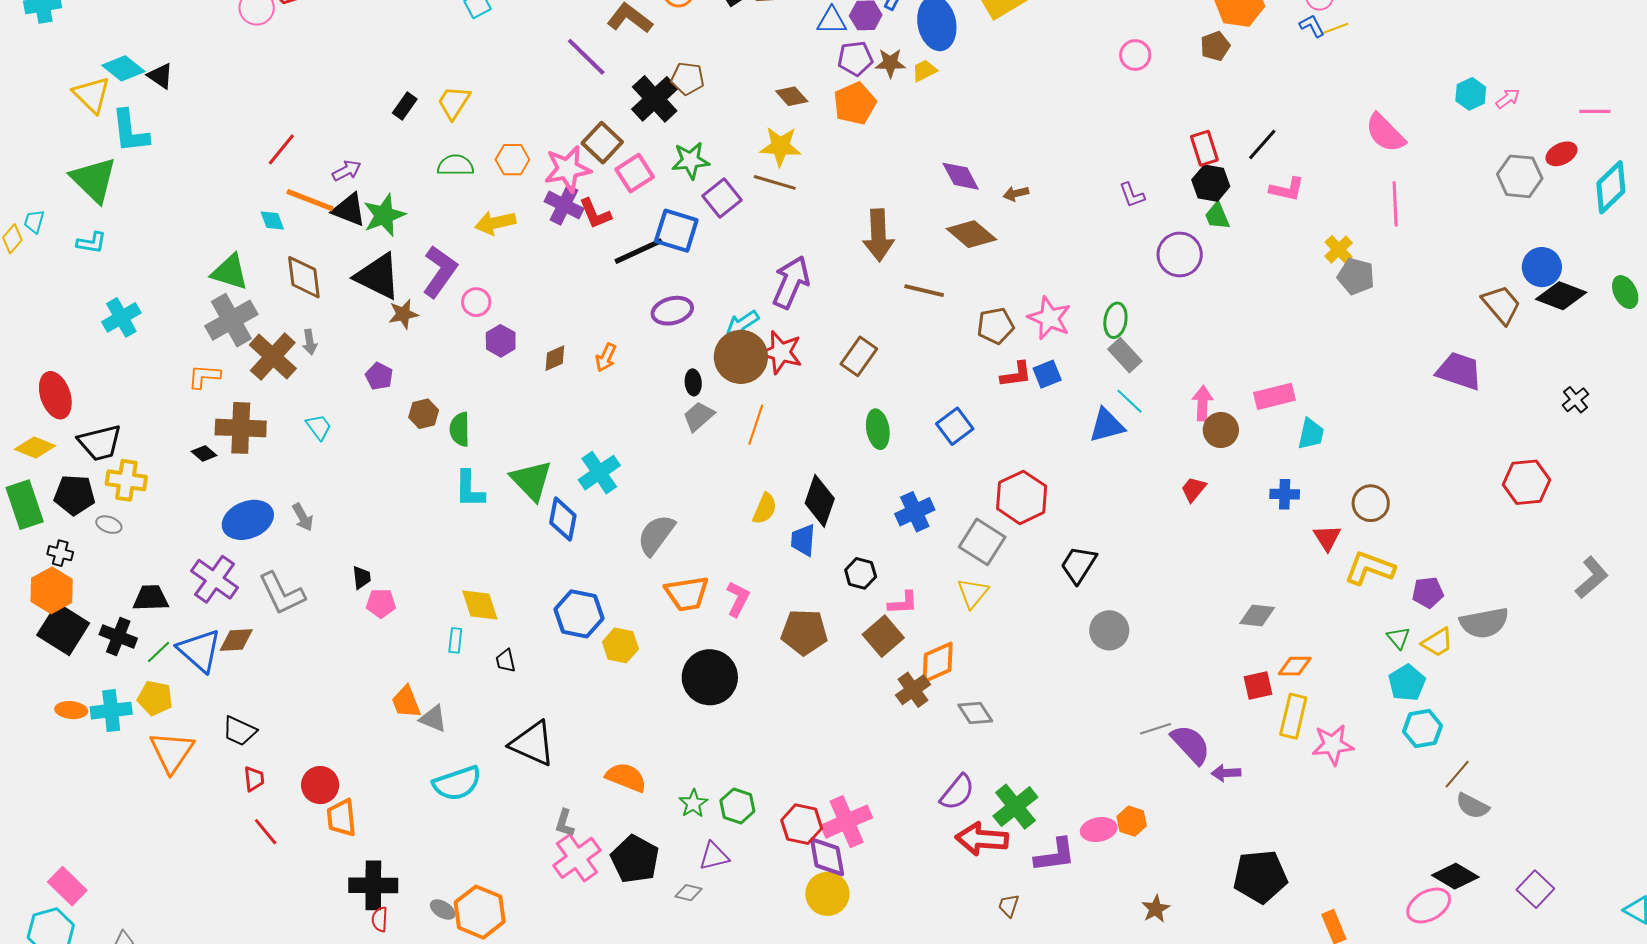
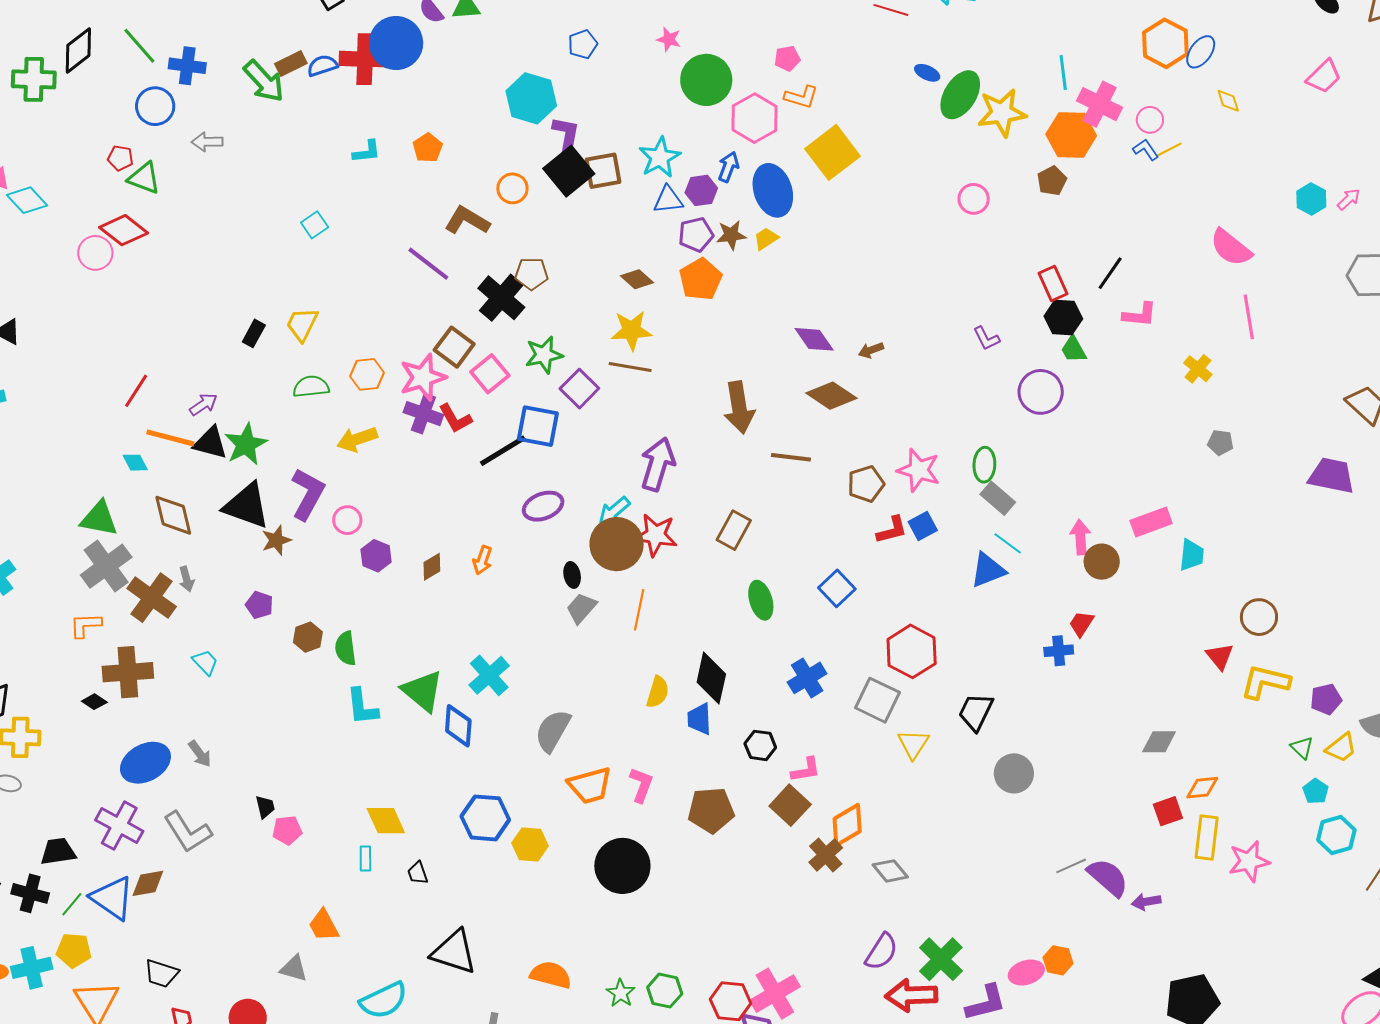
gray pentagon: (1356, 276) -> (1221, 443), moved, size x0.7
blue cross: (1285, 494) -> (1059, 651), moved
yellow triangle: (973, 593) -> (913, 744), moved
cyan pentagon: (1407, 683) -> (1316, 791), size x0.7
gray triangle: (433, 719) -> (294, 969), moved

